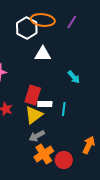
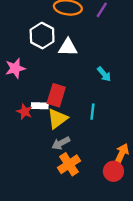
white hexagon: (27, 28) -> (42, 36), moved
white rectangle: (45, 104) -> (40, 106), moved
red circle: (64, 160) -> (113, 171), moved

